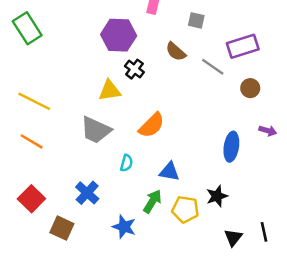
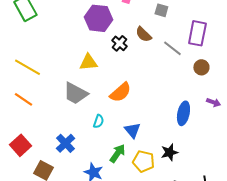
purple rectangle: (243, 46) -> (197, 33), turned -65
black cross: (134, 69) -> (119, 43), moved
blue triangle: (169, 172) -> (132, 130), turned 36

